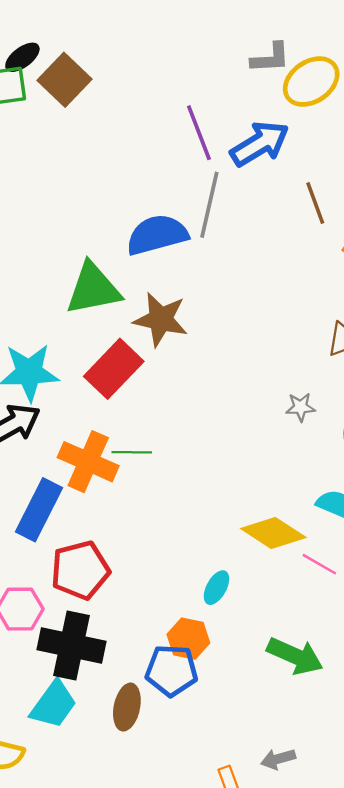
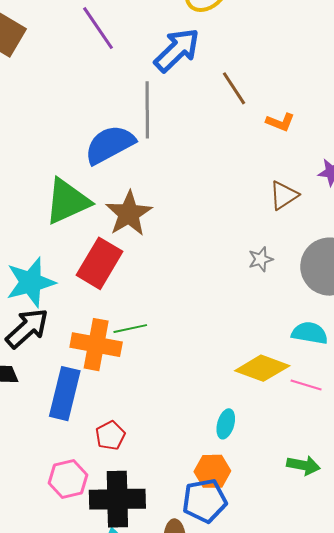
purple line: (199, 133) -> (98, 28), moved
brown star: (161, 319) -> (129, 214), turned -30
red pentagon: (80, 570) -> (110, 436), size x0.6
green arrow: (295, 656) -> (303, 465), size x0.7

